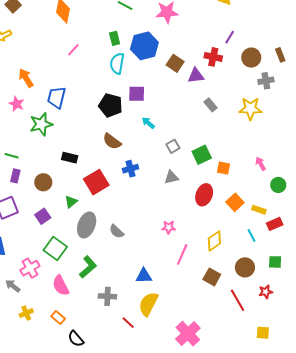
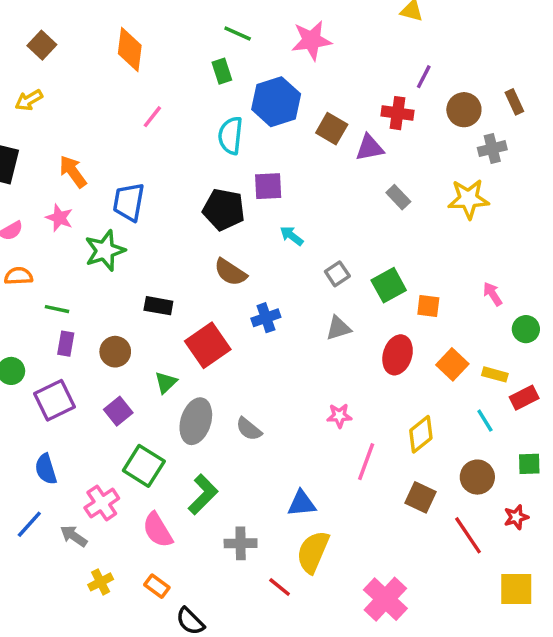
green rectangle: (115, 38) -> (222, 71), moved
yellow square: (263, 333) -> (516, 589), size x1.5

